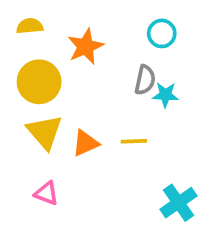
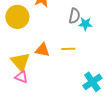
yellow triangle: (45, 132) -> (20, 62), moved
orange triangle: (86, 143) -> (42, 50), turned 35

